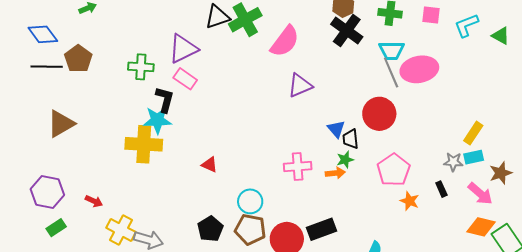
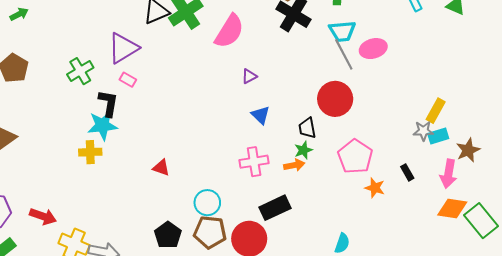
green cross: (141, 67) -> (80, 71), turned -30
pink ellipse: (419, 69) -> (373, 49), size x0.7
pink rectangle: (185, 79) -> (128, 80), size x0.7
purple triangle: (300, 85) -> (249, 76), size x0.6
blue triangle: (336, 129) -> (261, 115), moved
yellow cross: (144, 144) -> (90, 152), size x0.6
gray star: (453, 162) -> (423, 131), moved
pink arrow: (480, 194) -> (448, 174), turned 64
red arrow: (94, 201) -> (43, 216), size x1.4
black rectangle: (322, 229) -> (275, 208), moved

